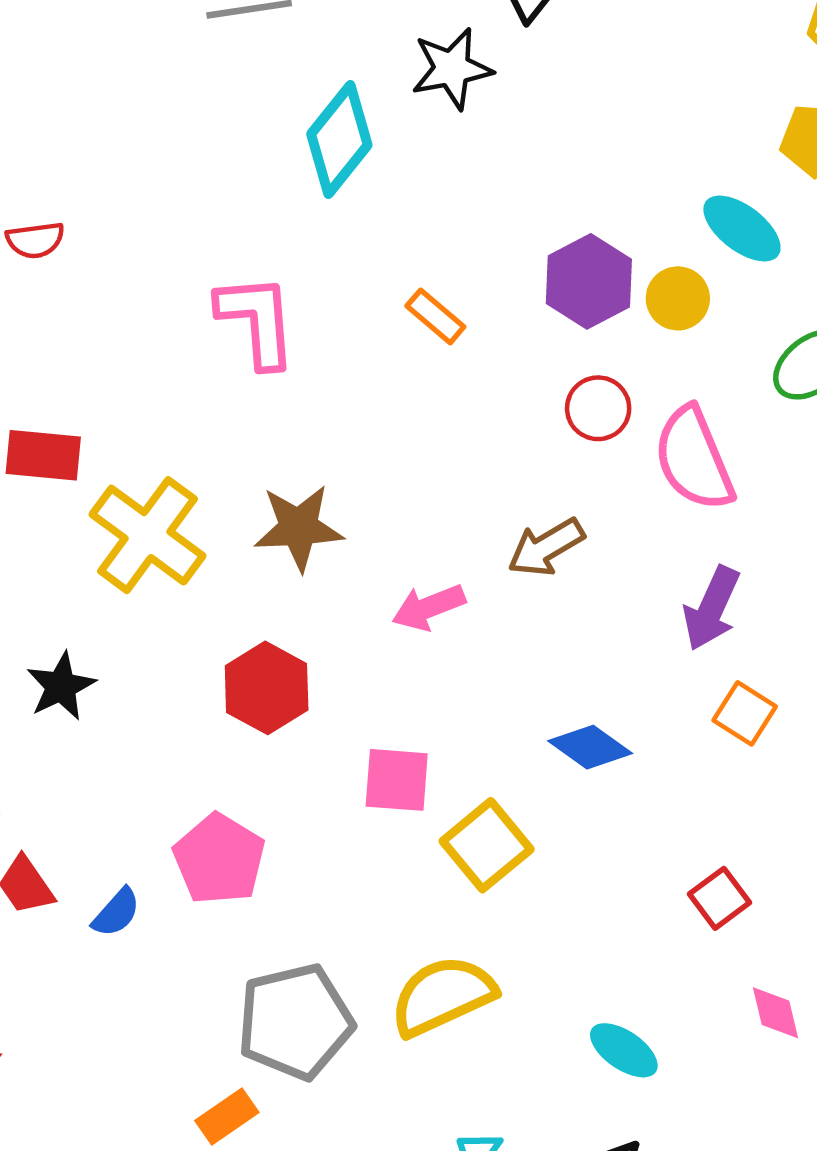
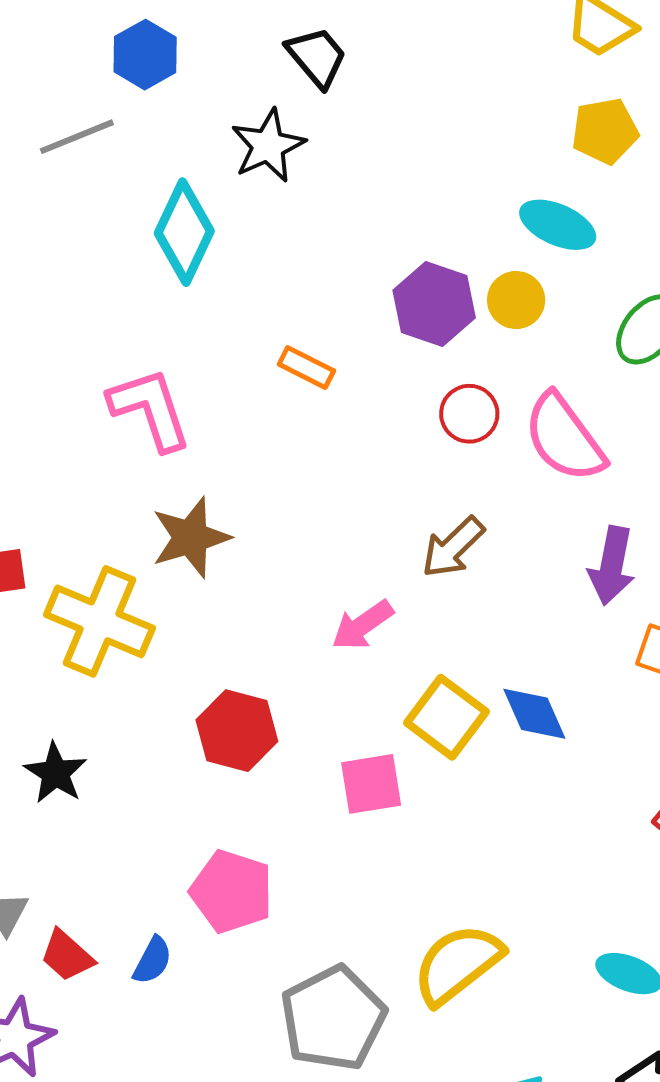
brown star: (299, 528) -> (191, 537), moved
blue diamond: (590, 747) -> (534, 714), turned 44
yellow square: (487, 845) -> (446, 717), moved

